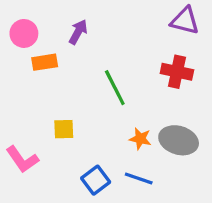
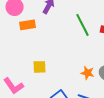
green line: (115, 88) -> (83, 25), moved

